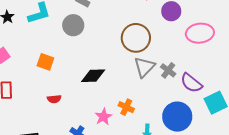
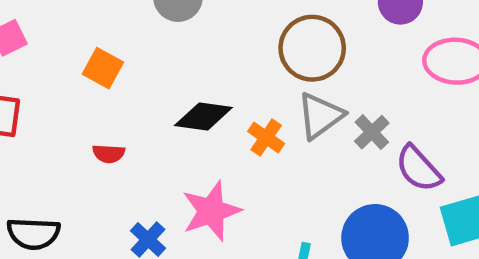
orange cross: (126, 107) -> (266, 138), moved
pink star: (103, 117) -> (211, 211), size x1.5

